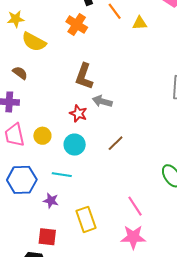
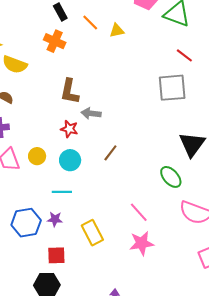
blue hexagon: (22, 180) -> (26, 223), moved

